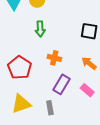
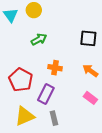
green arrow: (40, 29) -> (39, 39), turned -112
purple rectangle: (62, 84) -> (46, 94), moved

